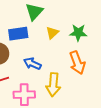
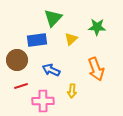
green star: (78, 33) -> (97, 27), moved
yellow arrow: (53, 85) -> (72, 91), size x0.6

